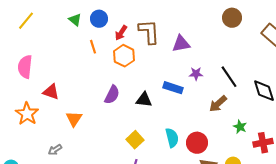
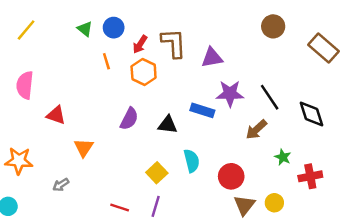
purple star: (196, 74) -> (230, 94), size x1.6
orange star: (27, 114) -> (19, 161), moved, turned -30
cyan semicircle: (172, 138) -> (192, 161), moved

